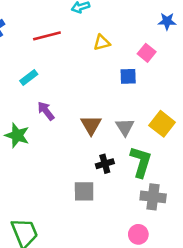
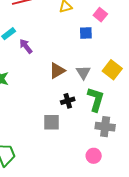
purple arrow: (46, 111) -> (26, 46), moved
brown triangle: (91, 125) -> (57, 71), turned 30

